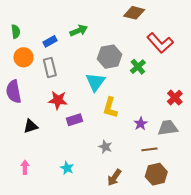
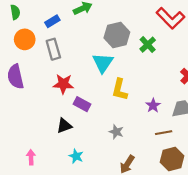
purple rectangle: (74, 120) -> (82, 104), turned 49
black triangle: (31, 126) -> (64, 126), moved

